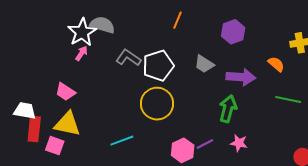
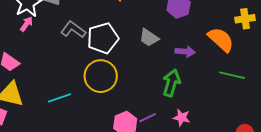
orange semicircle: (276, 64) -> (221, 40), size x1.6
purple arrow: (241, 77) -> (185, 52), size x0.7
cyan line: (122, 141) -> (59, 98), moved

